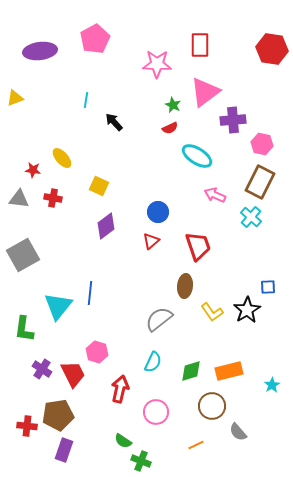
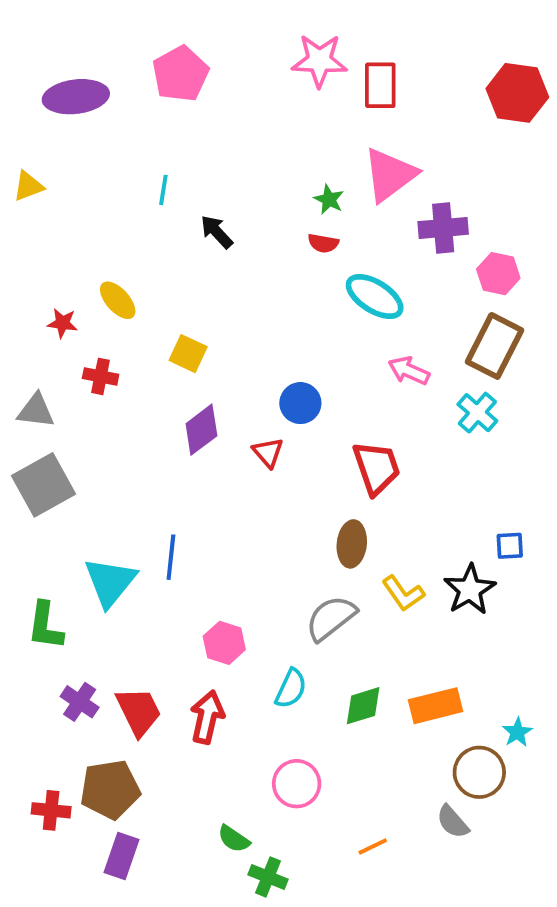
pink star: (157, 64) -> (319, 61), moved
red semicircle: (170, 128) -> (323, 243), turned 35
gray triangle: (19, 199) -> (36, 411), moved
red triangle: (151, 241) -> (268, 453), moved, turned -30
gray semicircle: (159, 319) -> (331, 618), moved
pink hexagon: (97, 352) -> (224, 643), moved
red arrow: (120, 389) -> (207, 717), moved
brown circle: (212, 406) -> (479, 772), moved

